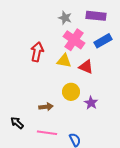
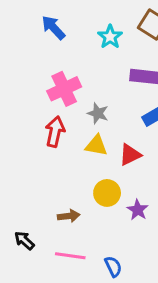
gray star: (65, 18) -> (98, 113), moved
pink cross: (74, 40) -> (64, 89), moved, turned 30
red triangle: (86, 67) -> (130, 155), turned -49

